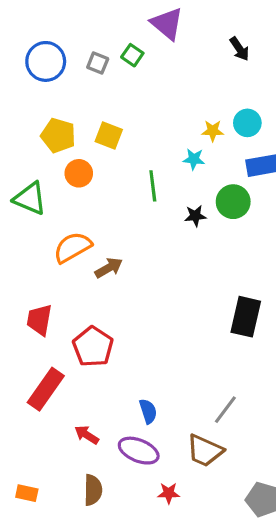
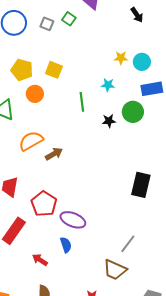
yellow star: (213, 131) -> (121, 58), moved
blue semicircle: (148, 411) -> (66, 245), moved
purple ellipse: (139, 451) -> (73, 220), moved

